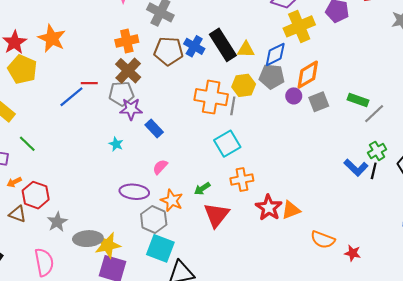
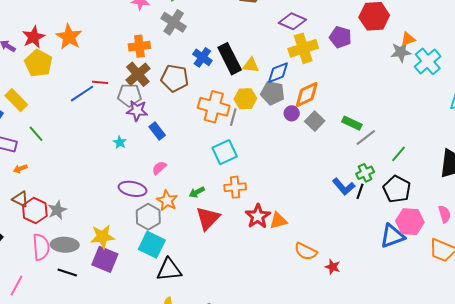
brown pentagon: (169, 51) -> (175, 78), moved
gray square: (319, 102) -> (315, 121), turned -30
red hexagon: (36, 195) -> (35, 211), moved
gray ellipse: (88, 239) -> (65, 245), moved

